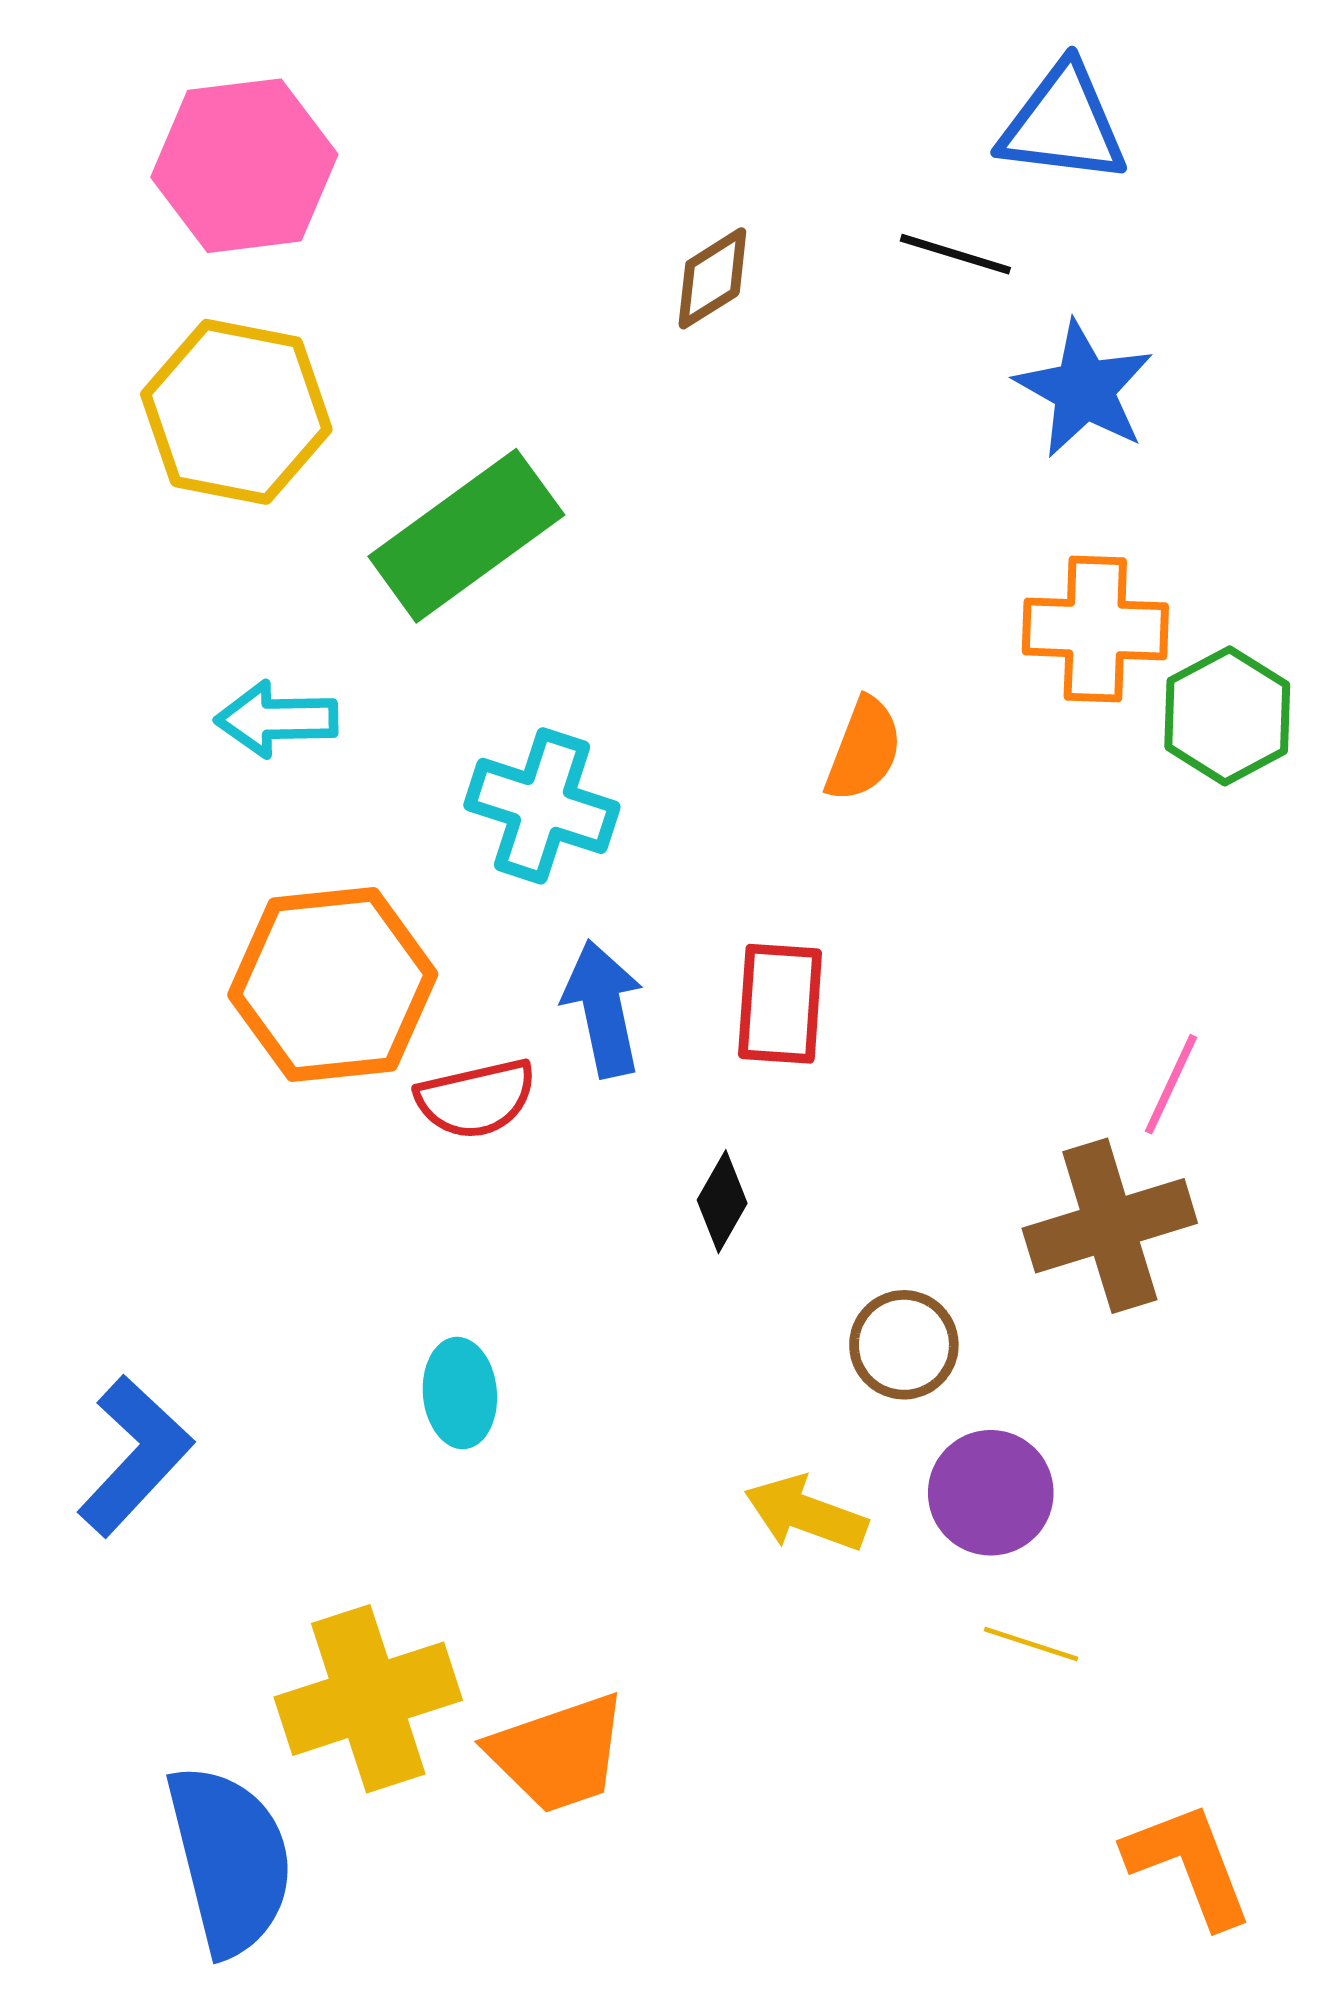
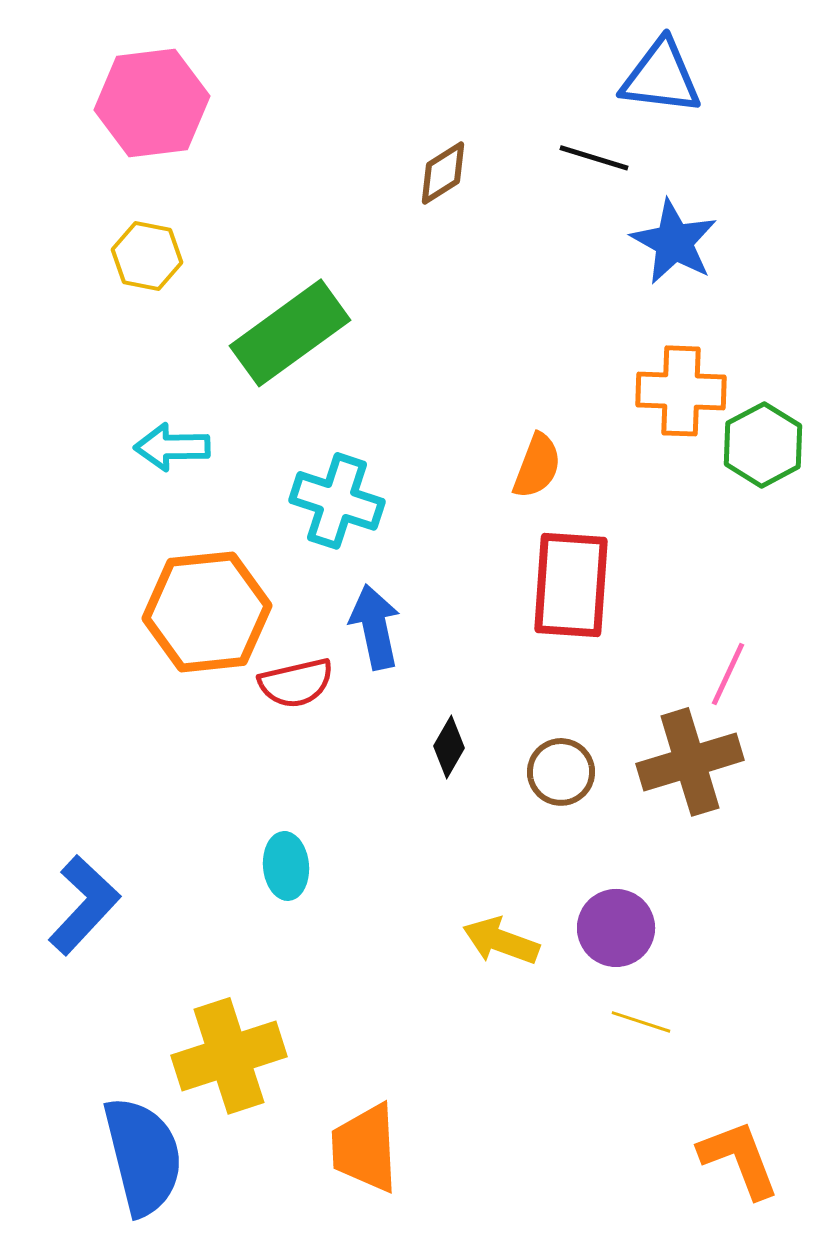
yellow hexagon: (236, 412) -> (147, 256), size x0.6
red rectangle: (780, 1004) -> (571, 585), moved, size x1.4
brown circle: (904, 1345) -> (561, 772), moved
orange trapezoid: (558, 1753) -> (365, 1148), moved, turned 106

